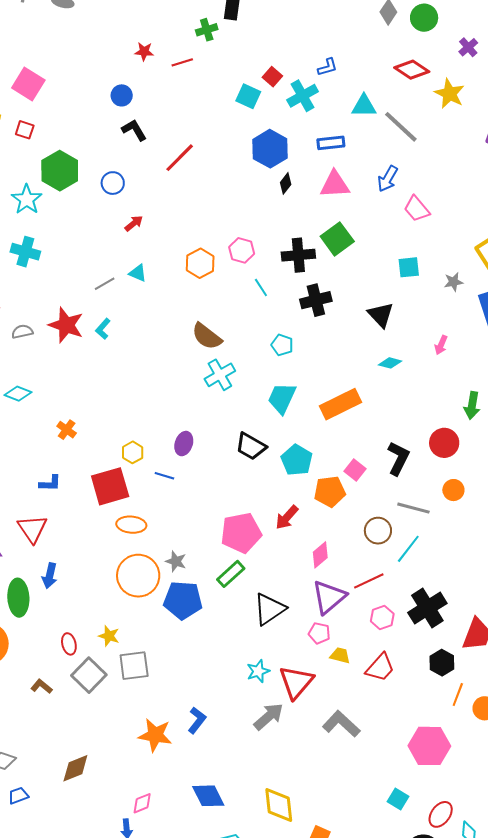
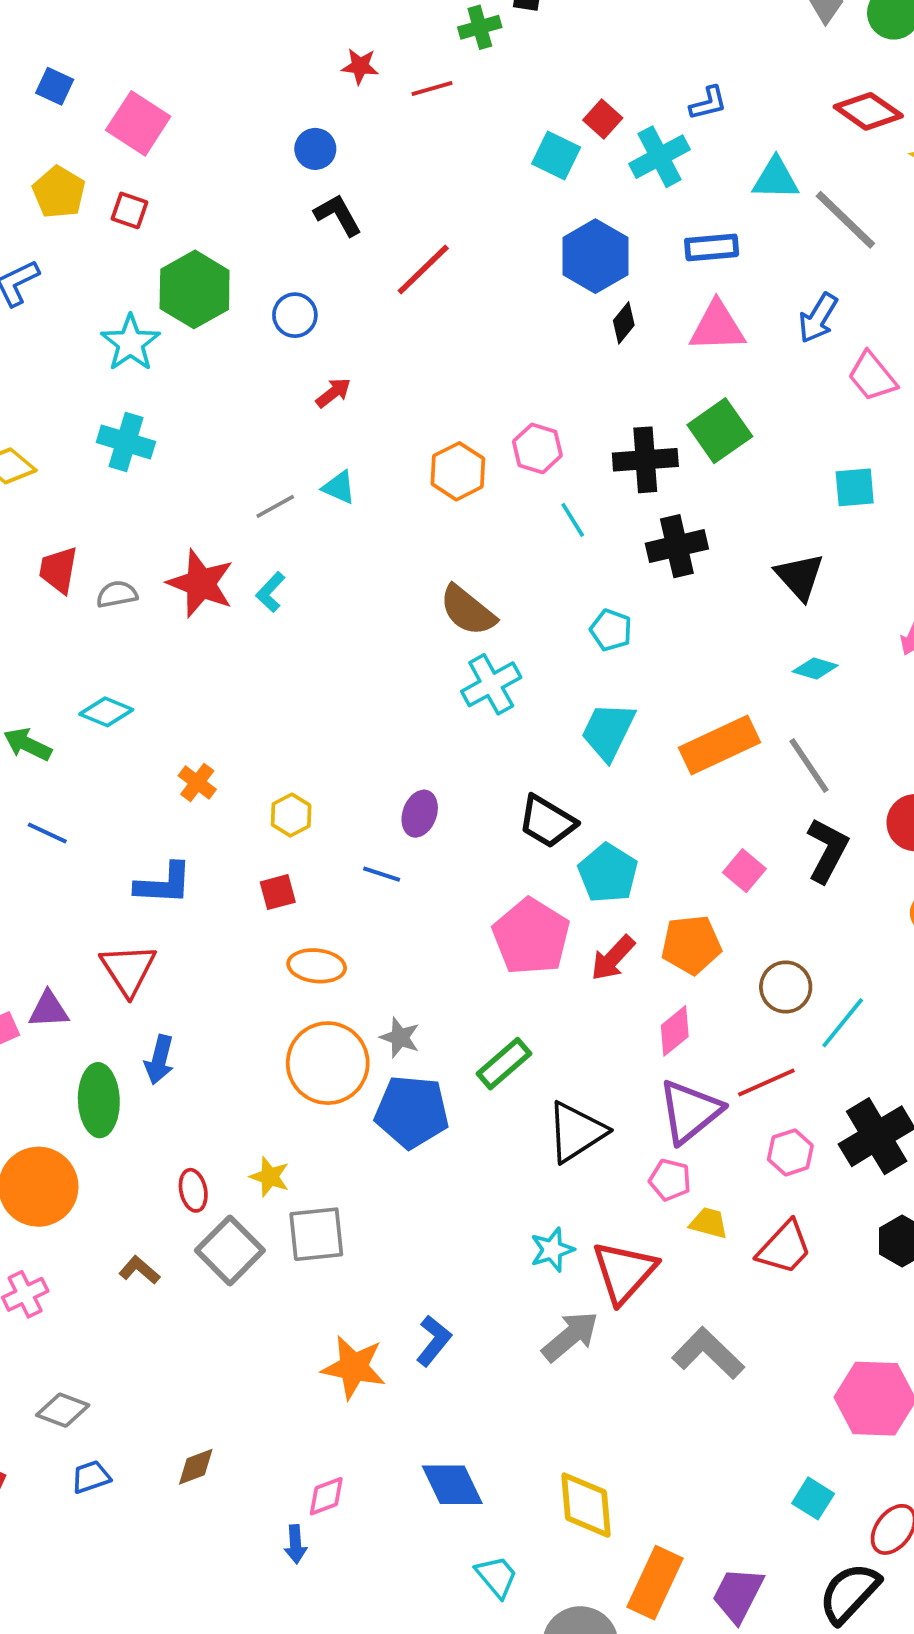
yellow hexagon: (133, 452) -> (291, 815), moved
cyan pentagon: (297, 460) -> (608, 873), moved
blue L-shape: (50, 483) -> (164, 884), size x1.4
red square: (110, 486) -> (278, 892), size x0.5
orange pentagon: (330, 492) -> (691, 945), moved
gray line: (413, 508) -> (809, 766), moved, turned 40
pink pentagon: (241, 533) -> (531, 937), moved, turned -30
brown diamond: (75, 768) -> (196, 1467), moved, size x0.7

